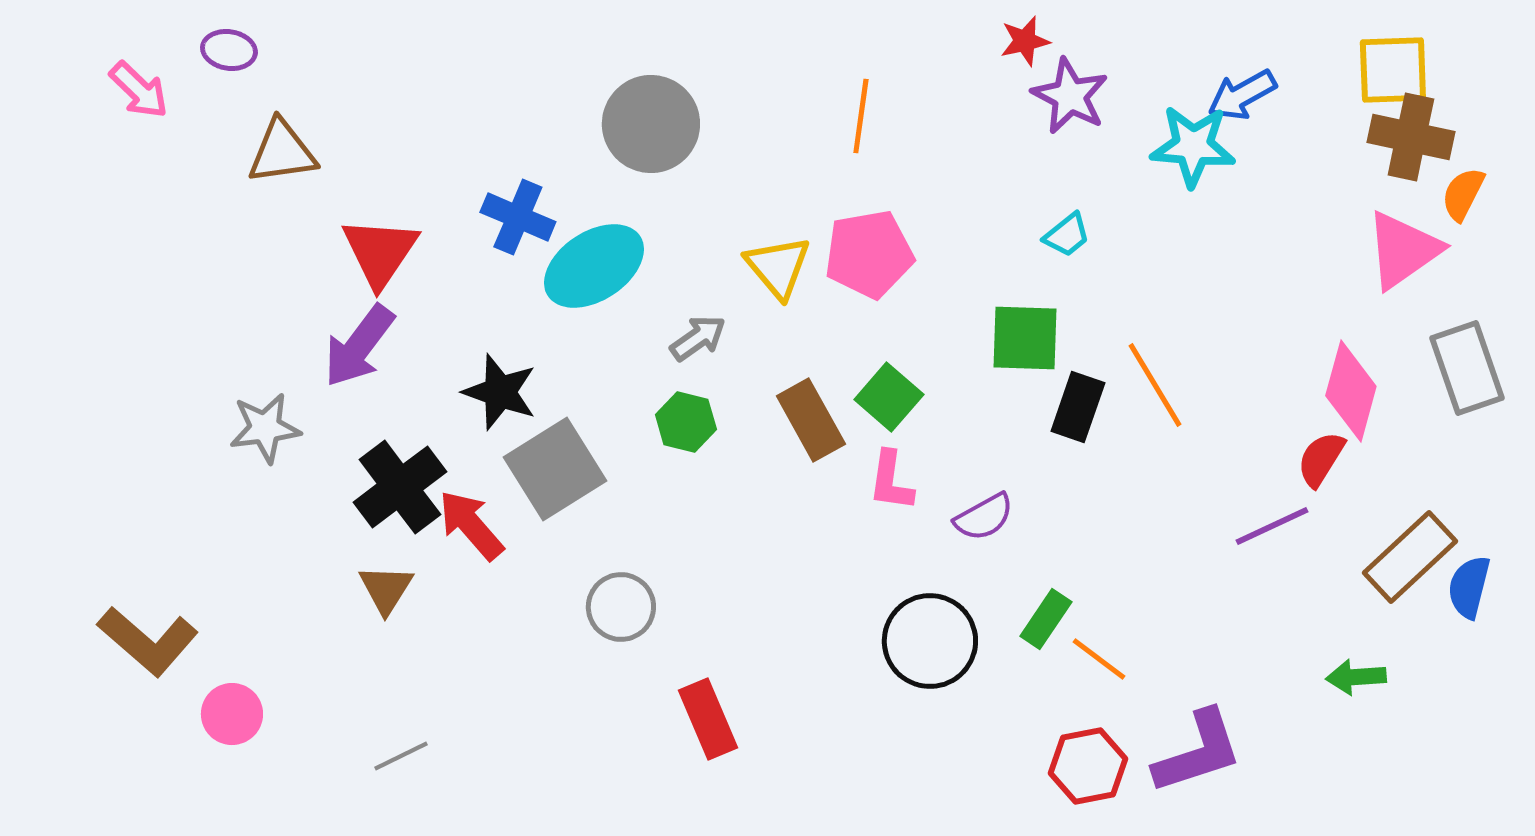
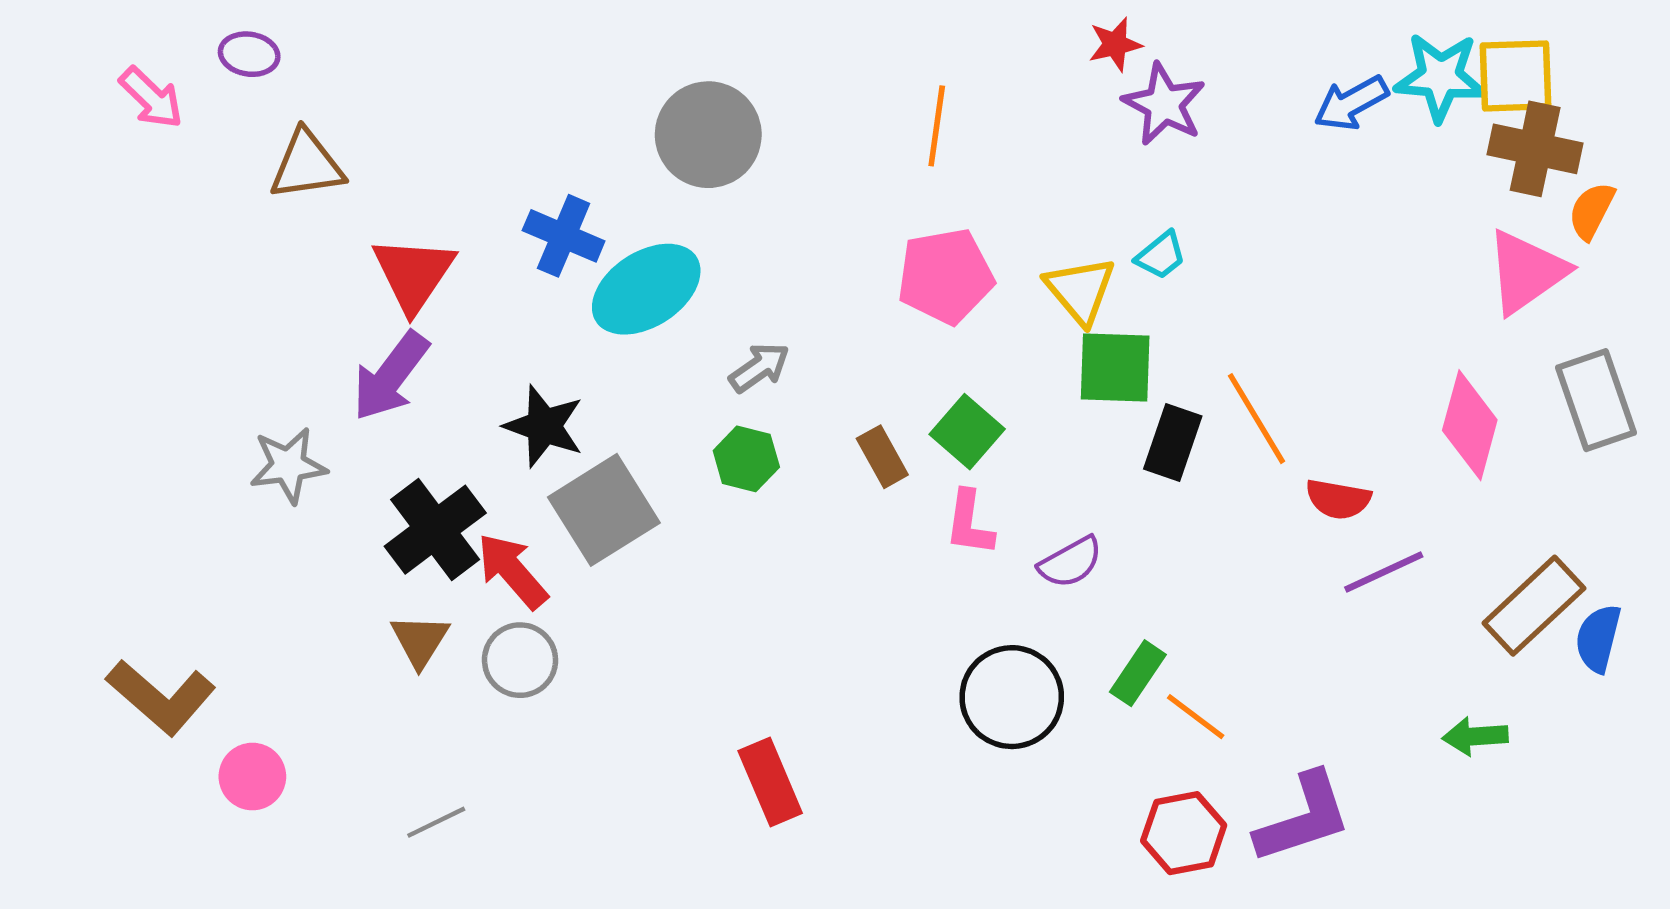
cyan star: (1193, 146) -> (1440, 77), moved
yellow triangle: (778, 267) -> (1080, 290), moved
brown rectangle: (811, 420) -> (882, 457), size x0.7
red semicircle: (1321, 459) -> (1338, 499), moved, turned -112
gray circle: (621, 607) -> (520, 660), moved

